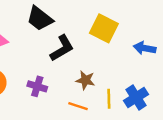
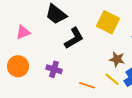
brown star: (85, 80) -> (117, 59), moved
yellow line: (109, 99) -> (112, 79), turned -49

